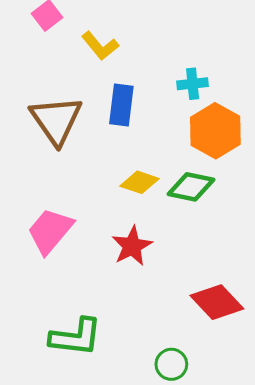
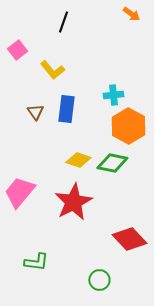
brown triangle: (56, 120) -> (35, 112), moved, size x0.5
red star: (132, 246) -> (73, 202), size x1.4
green L-shape: (76, 337) -> (36, 262), size x0.7

